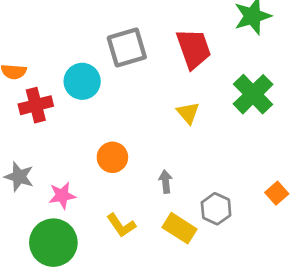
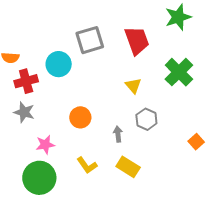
gray star: (19, 177) -> (24, 112), moved
gray hexagon: (216, 209) -> (146, 119), moved

